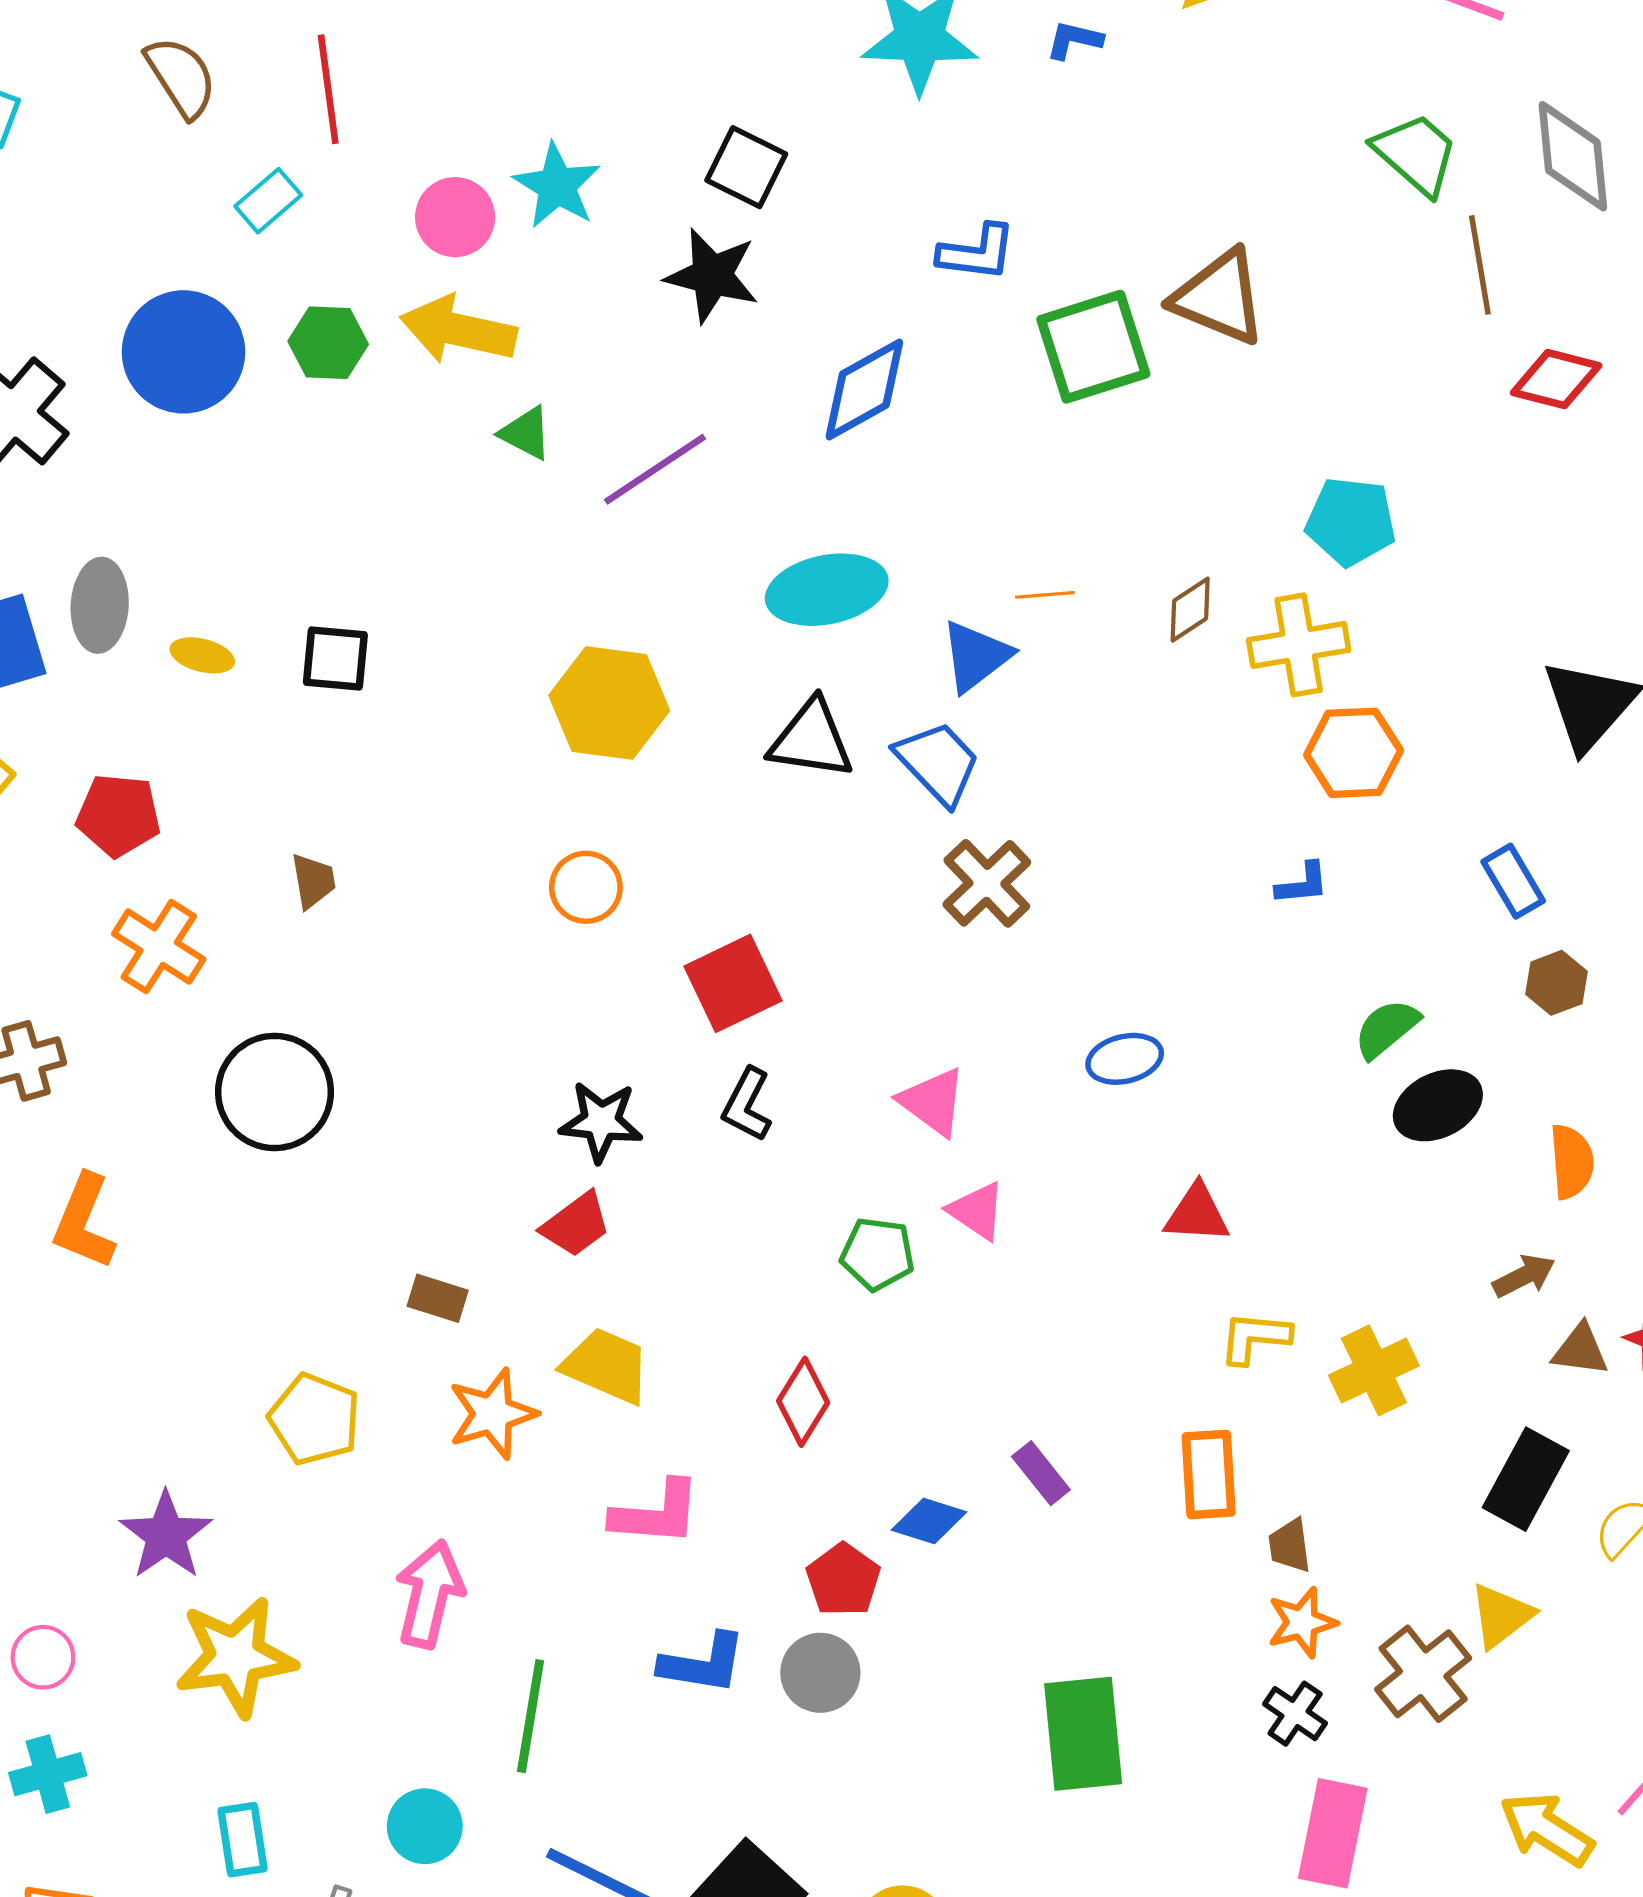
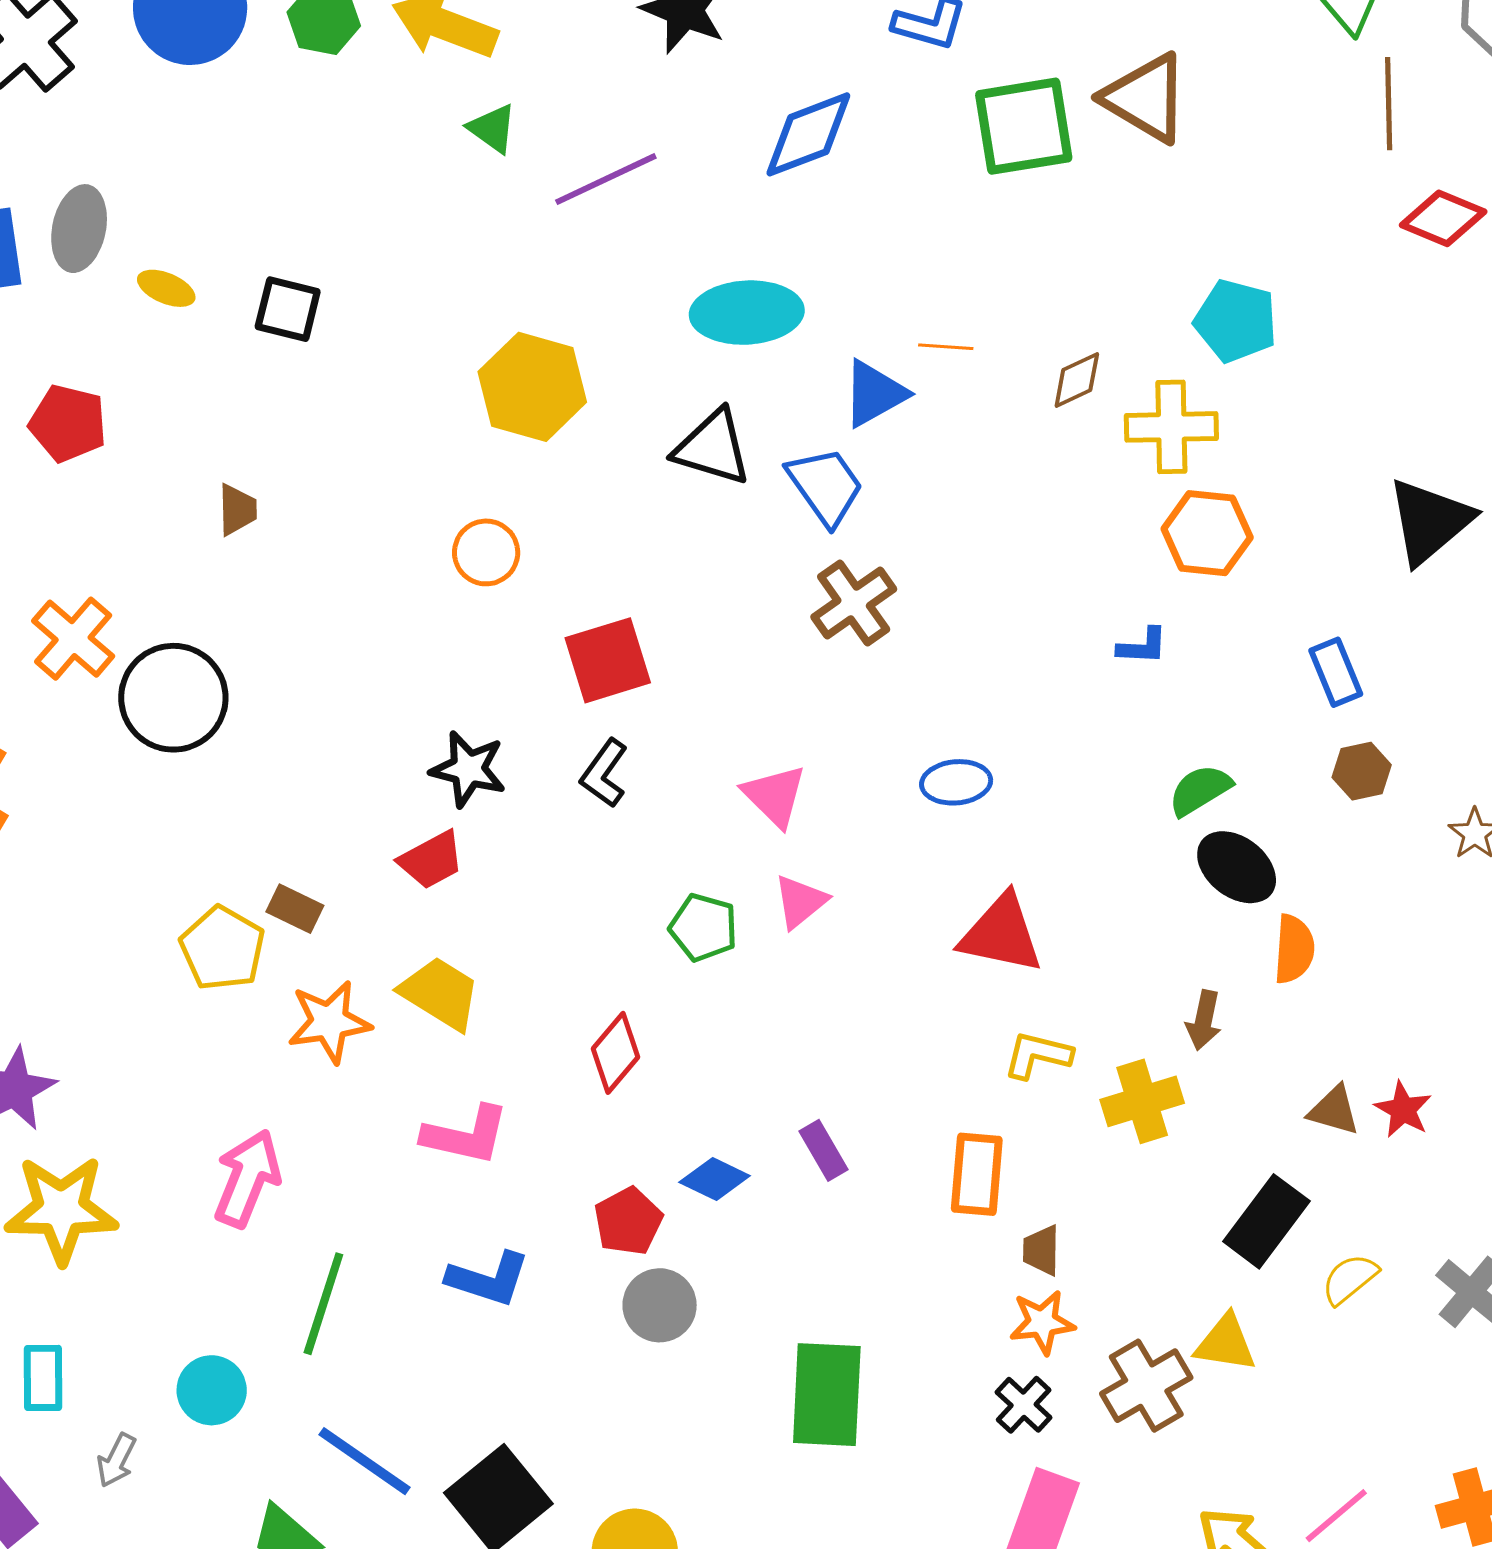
orange cross: (159, 947) -> (73, 639), moved
black ellipse: (1438, 1105) -> (1237, 867), turned 56
orange semicircle: (1572, 1162) -> (1294, 949), moved
pink triangle: (977, 1211) -> (800, 902), turned 38
red triangle: (1197, 1214) -> (1001, 934), size x1.4
brown arrow: (1524, 1276) -> (1204, 1020), moved, turned 120
yellow pentagon: (315, 1419) -> (223, 948), moved
yellow triangle: (1501, 1616) -> (1226, 1343), turned 38
gray circle: (820, 1673) -> (660, 1305), moved

